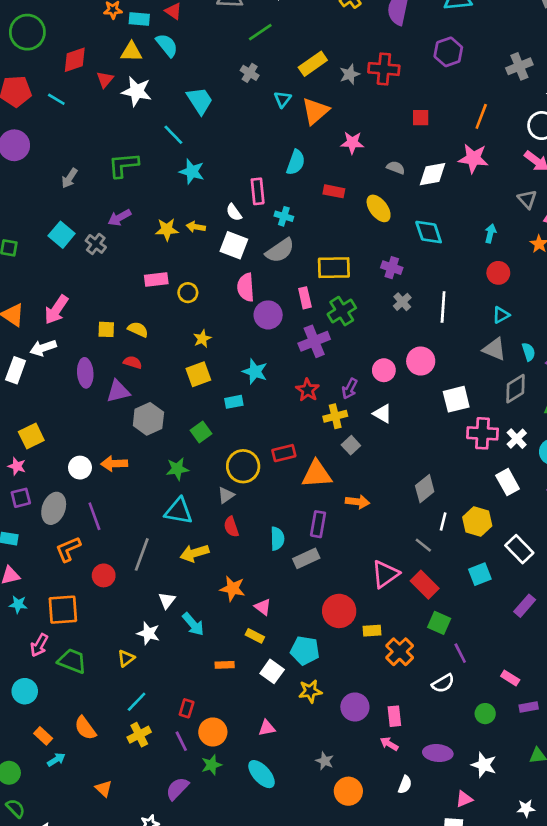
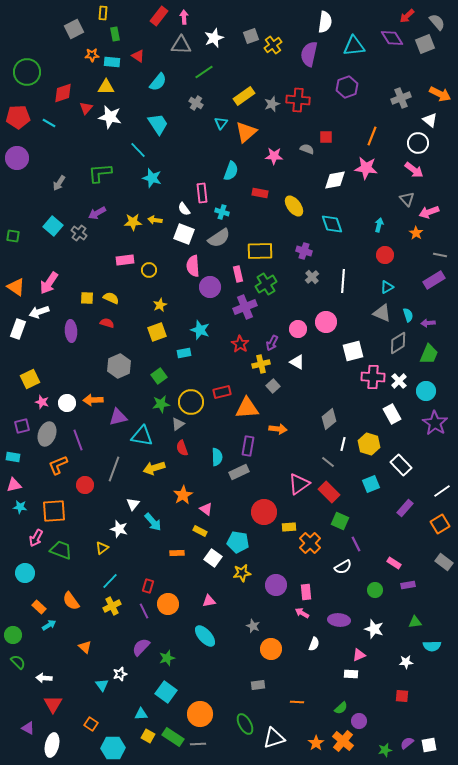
cyan semicircle: (167, 45) -> (158, 82), moved, turned 78
gray semicircle: (396, 168) -> (307, 149), moved
purple triangle: (118, 391) -> (118, 417), moved
pink star: (17, 466) -> (42, 402), moved
green star: (177, 469) -> (161, 404), moved
orange star: (233, 589) -> (183, 495), turned 30
green star: (212, 765) -> (167, 658), moved

